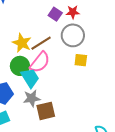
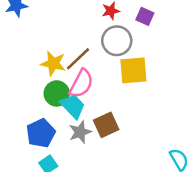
purple square: (55, 14) -> (145, 16), moved
yellow square: (81, 60) -> (133, 70), size x1.6
brown square: (46, 111) -> (106, 125), moved

